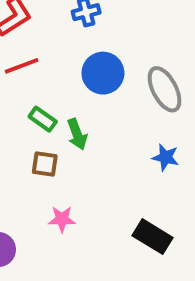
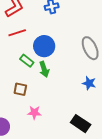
blue circle: (103, 73) -> (44, 46), moved
brown square: (45, 164) -> (20, 89), moved

